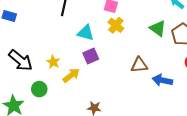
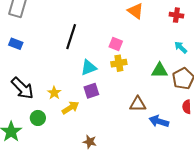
yellow cross: (116, 25) -> (119, 63), turned 35
green triangle: (158, 28) -> (160, 70), turned -42
cyan triangle: (86, 33) -> (89, 68), turned -42

